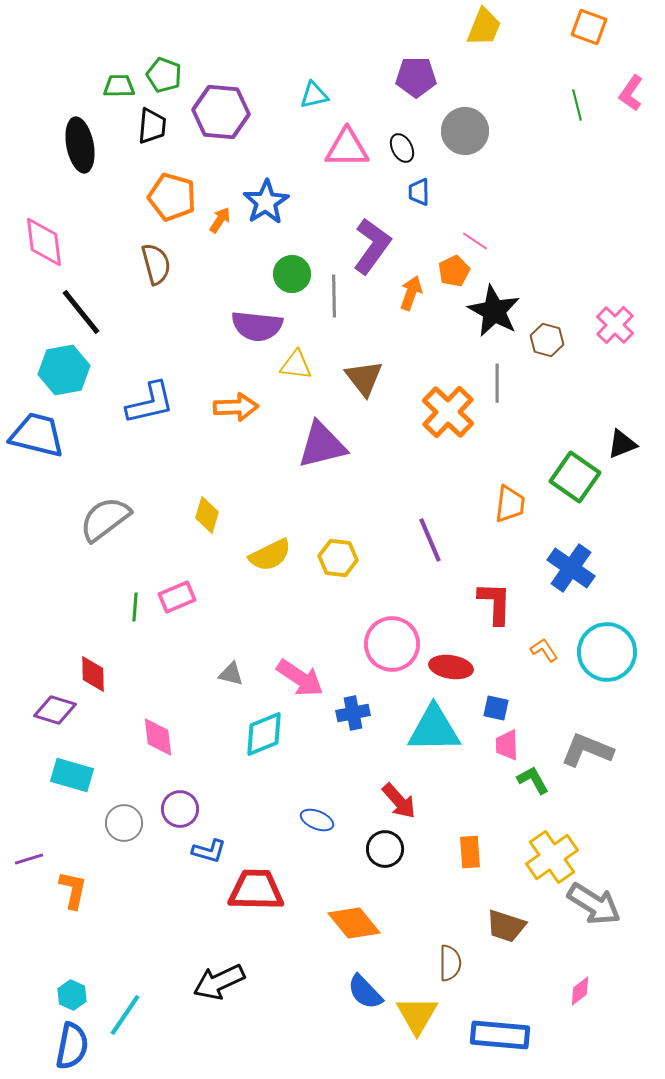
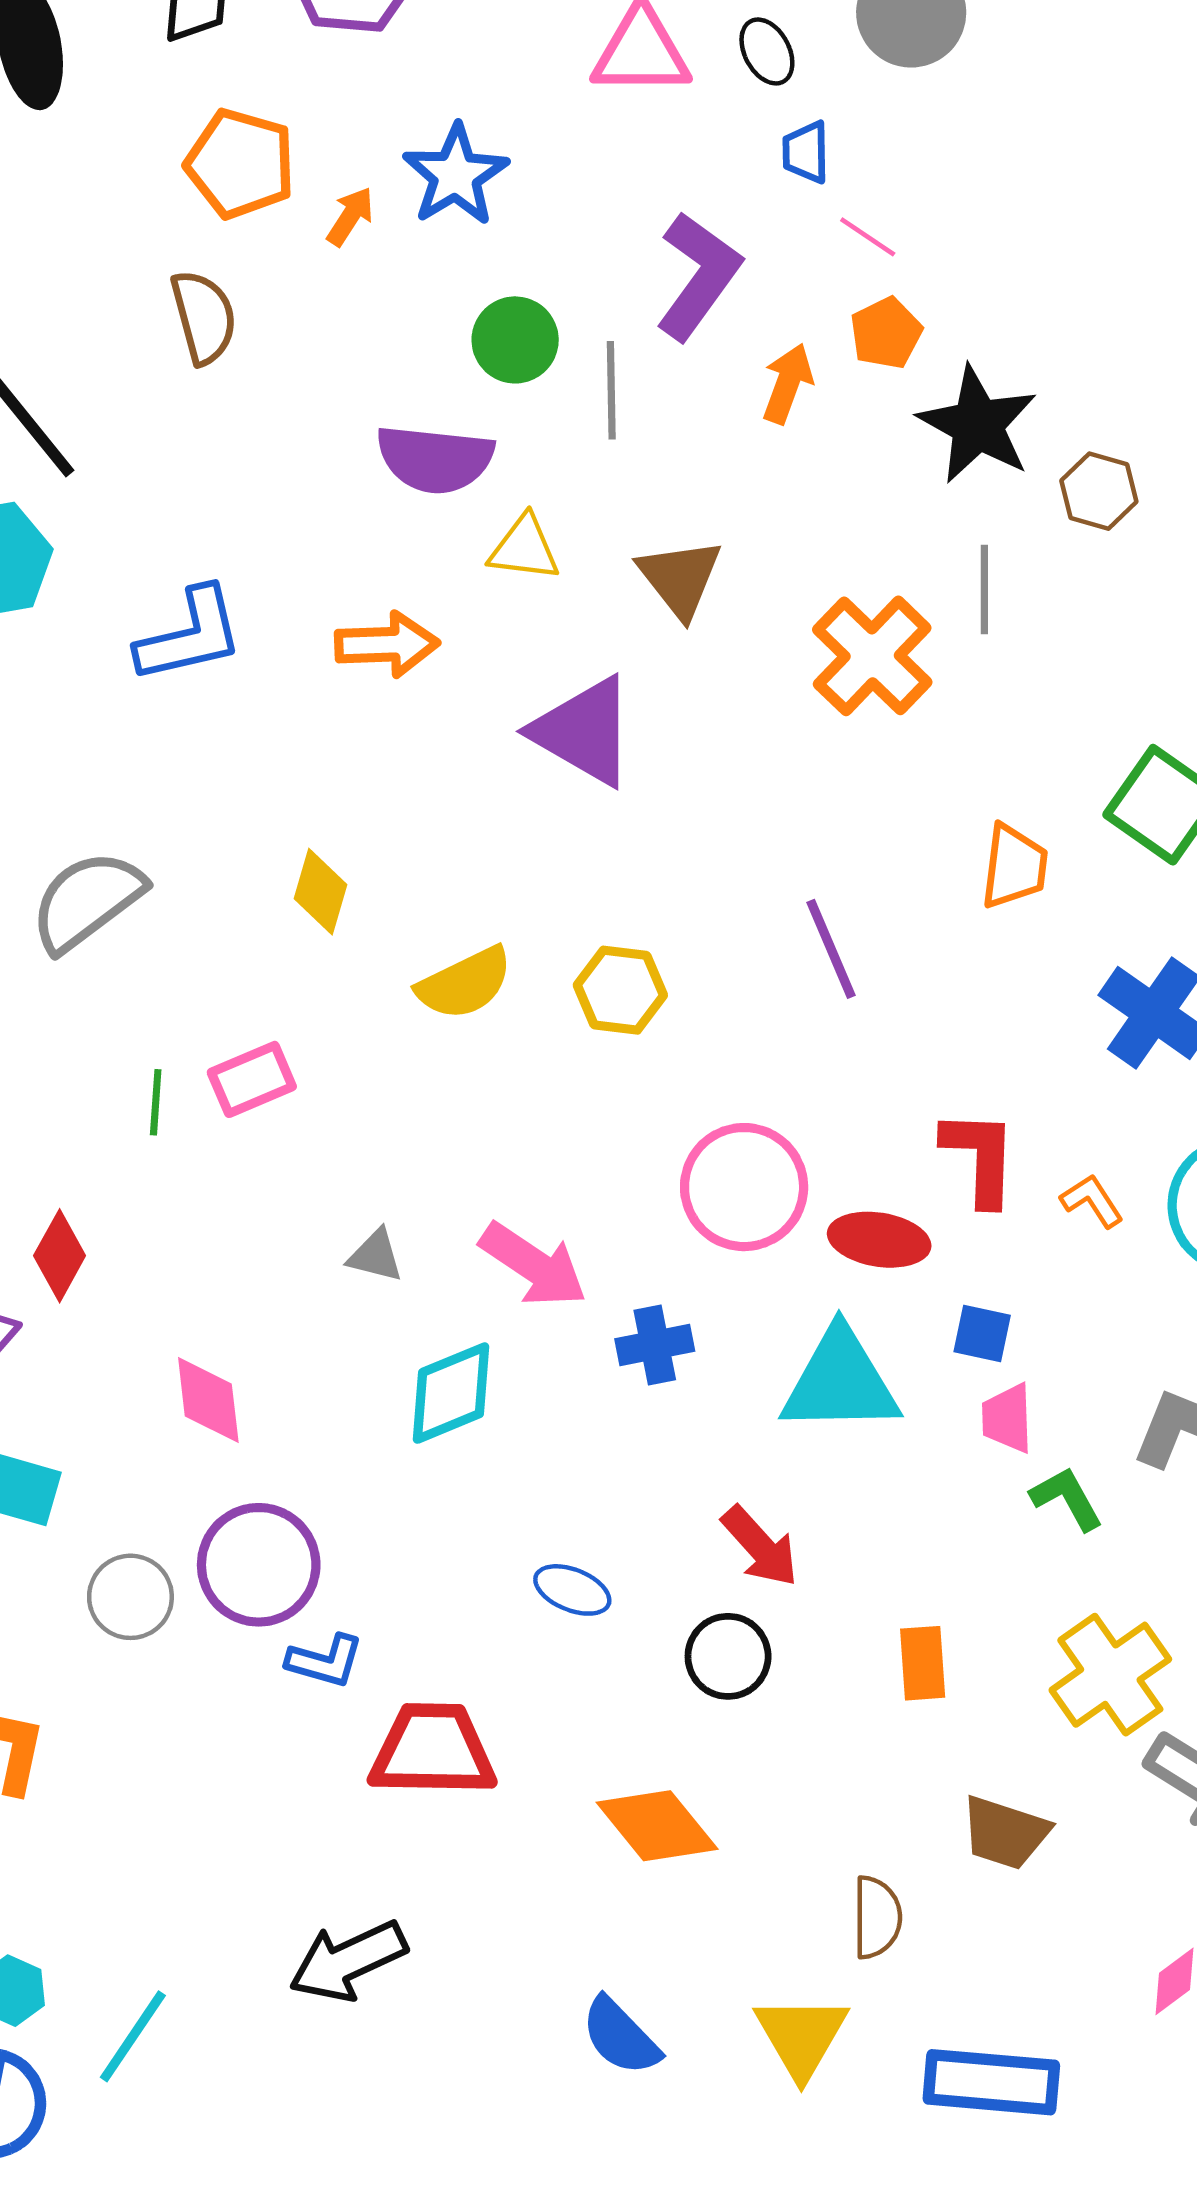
pink line: (475, 241) -> (868, 237), moved
purple triangle: (322, 445) -> (584, 731), turned 44
red L-shape: (495, 603) -> (980, 1157), moved
red diamond: (93, 674) -> (60, 1256), turned 30
purple circle: (180, 809) -> (259, 1565), size x1.4
blue semicircle: (365, 992) -> (620, 2036), moved

